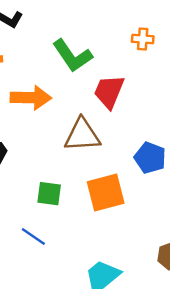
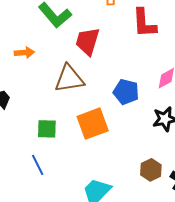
orange arrow: (31, 98) -> (24, 53), size x0.6
blue line: (33, 236) -> (38, 165), turned 35

